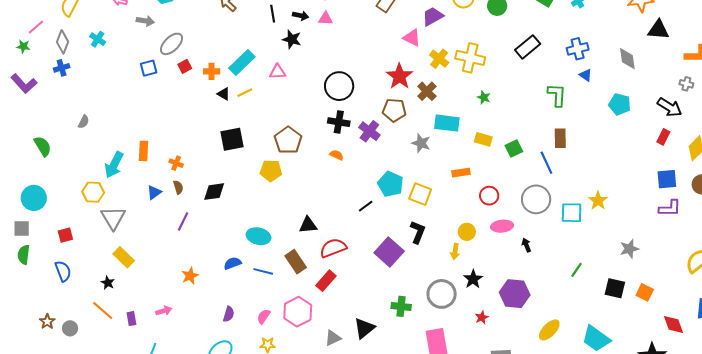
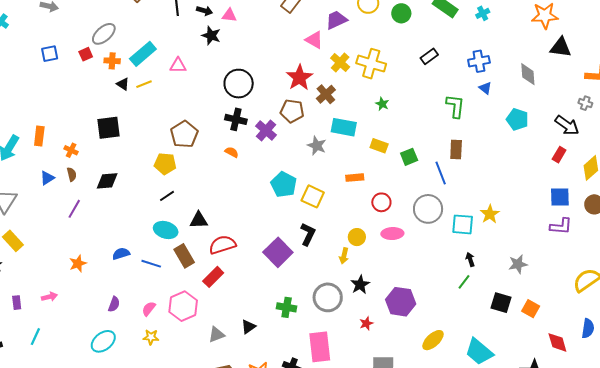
black star: (292, 39) -> (211, 36), moved
gray ellipse: (172, 44) -> (104, 34), moved
black rectangle: (528, 47) -> (429, 56), size x0.7
black square: (232, 139) -> (108, 128), moved
black line: (366, 206) -> (167, 196), moved
cyan ellipse: (259, 236) -> (166, 230), moved
black arrow: (526, 245) -> (470, 259), moved
black triangle: (364, 328) -> (248, 327), size x0.7

